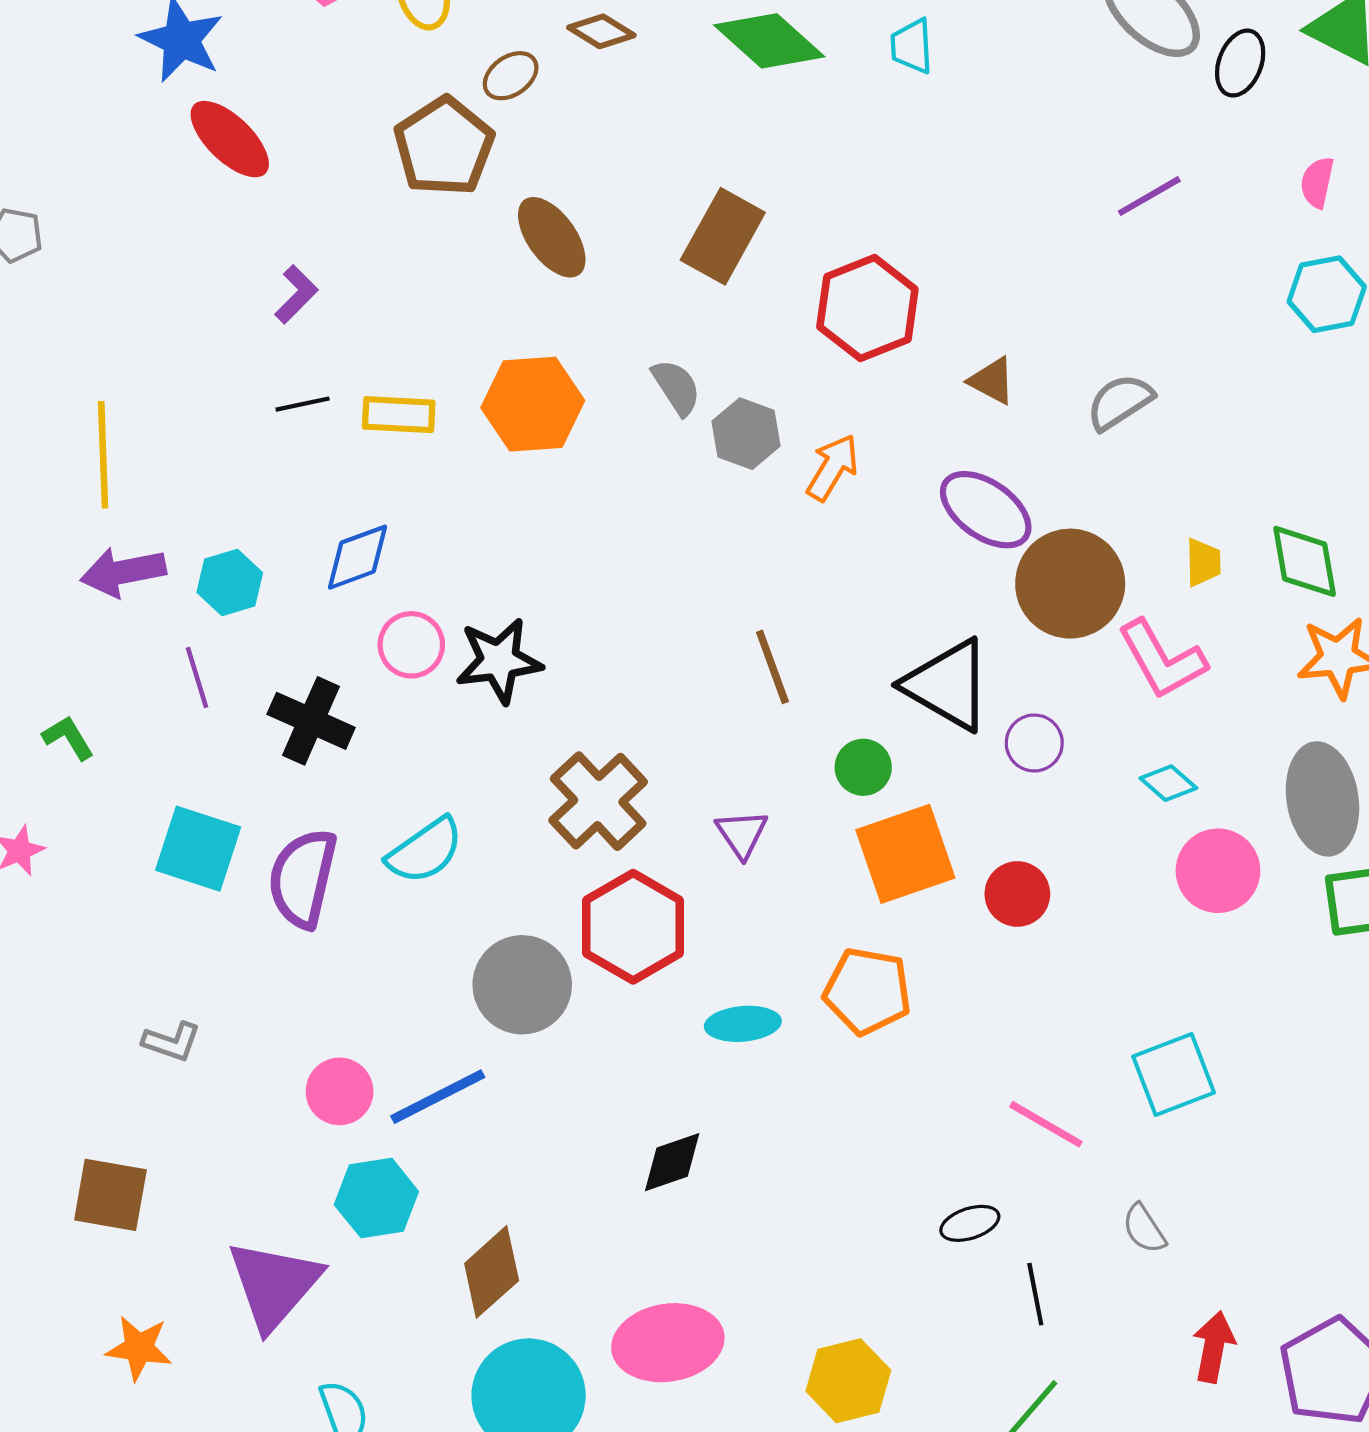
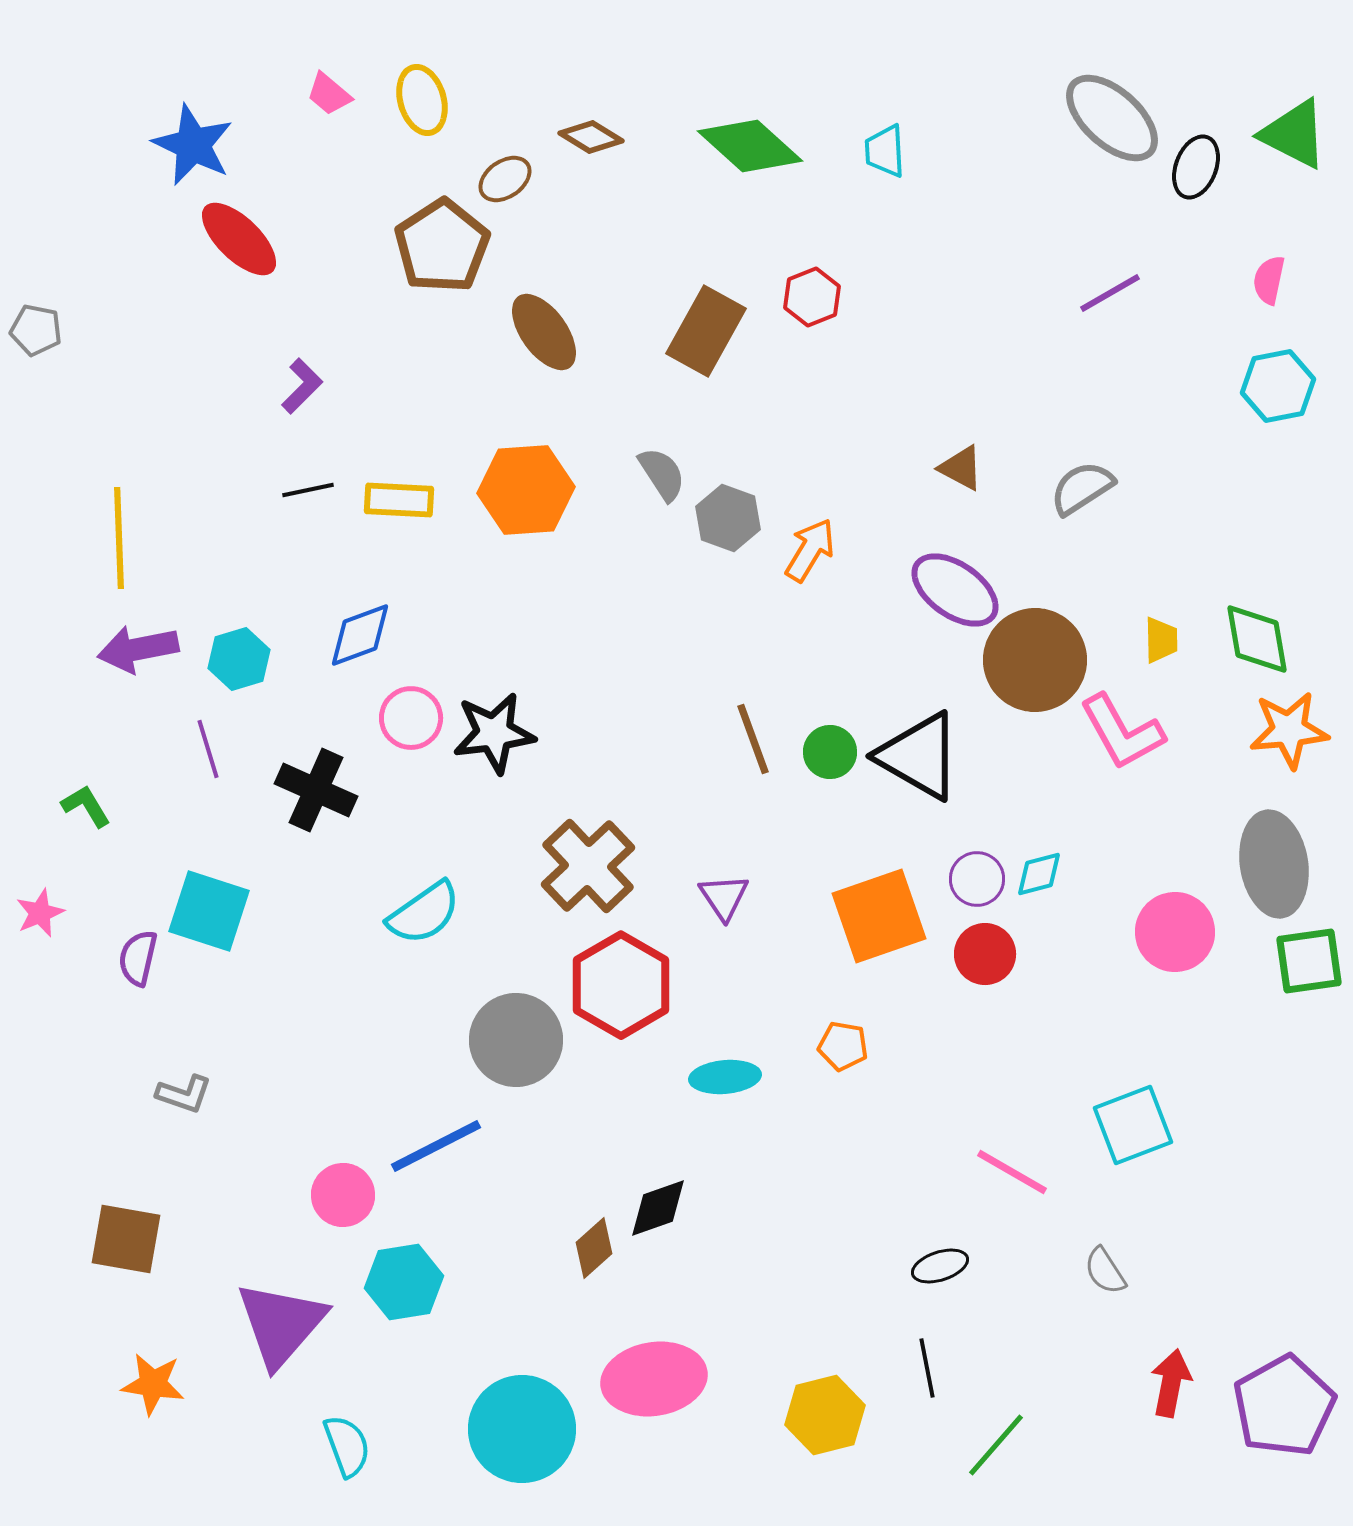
red hexagon: (867, 308) -> (812, 297), moved, size x0.6
purple circle: (1034, 743) -> (977, 879), moved
green circle: (863, 767) -> (830, 752), moved
cyan diamond: (1168, 783) -> (1039, 874), moved, turned -56
purple semicircle: (303, 878) -> (138, 958), moved, size x0.6
orange pentagon: (867, 991) -> (843, 1046), size x0.6
pink circle: (340, 1091) -> (343, 1195), moved
cyan hexagon: (376, 1198) -> (404, 1282), moved
brown diamond: (492, 1272) -> (594, 1248), moved, size x0.7
black line: (1035, 1294) -> (927, 1368), moved

